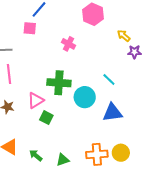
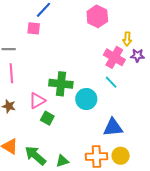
yellow arrow: (124, 36) -> (127, 39), turned -128
pink cross: (69, 44) -> (114, 57), moved, size x1.5
blue triangle: (112, 113) -> (113, 127), moved
green arrow: (36, 155) -> (35, 156), size x1.6

